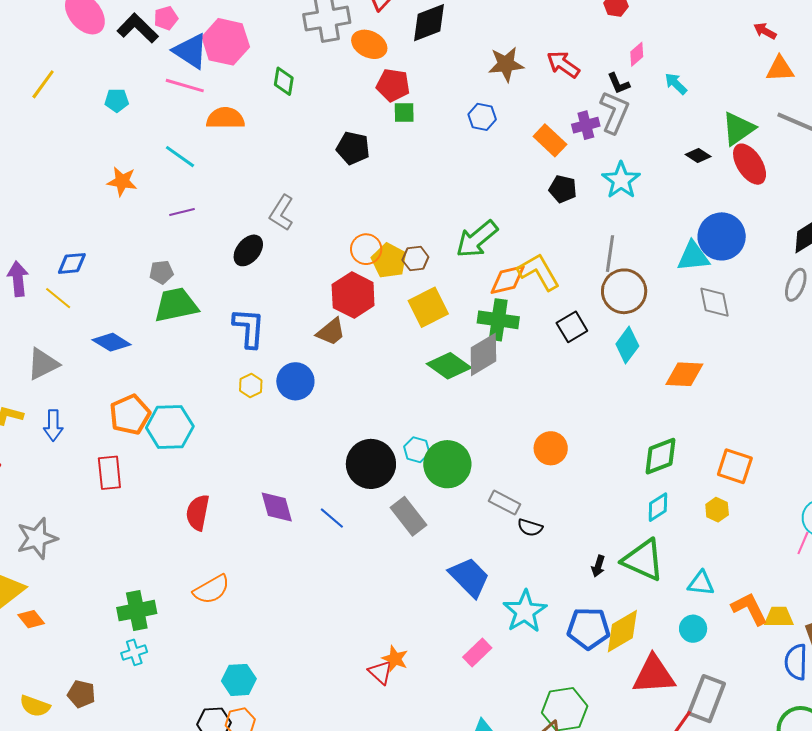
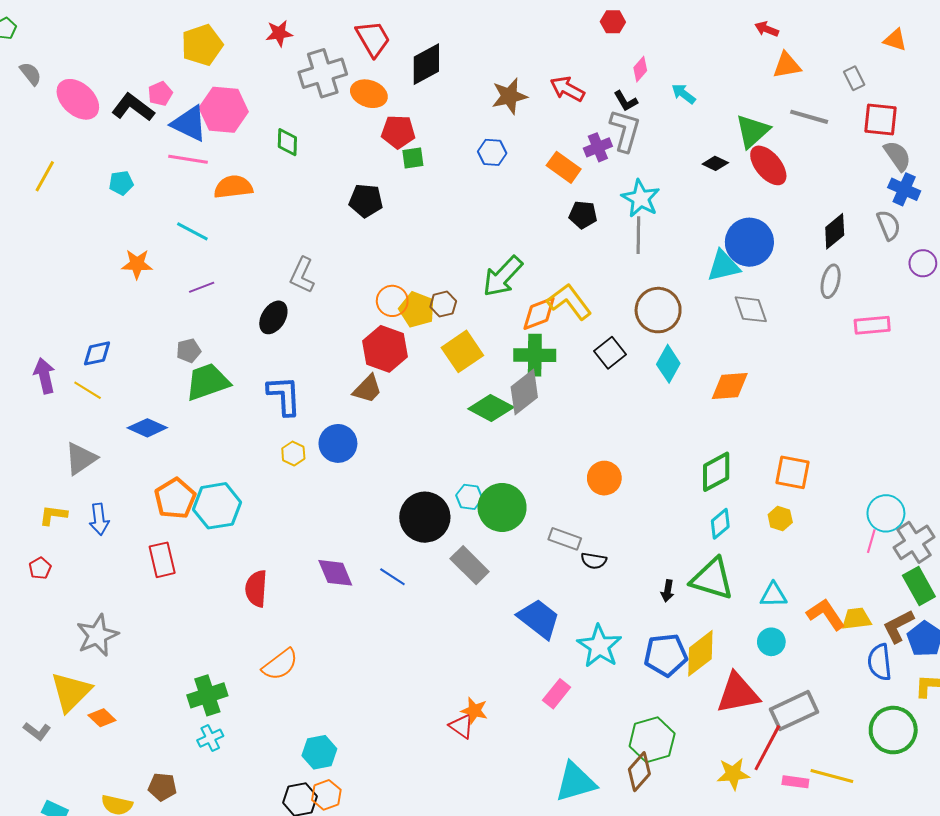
gray line: (610, 254) -> (638, 235), moved
gray rectangle: (707, 699) -> (794, 711), turned 51

